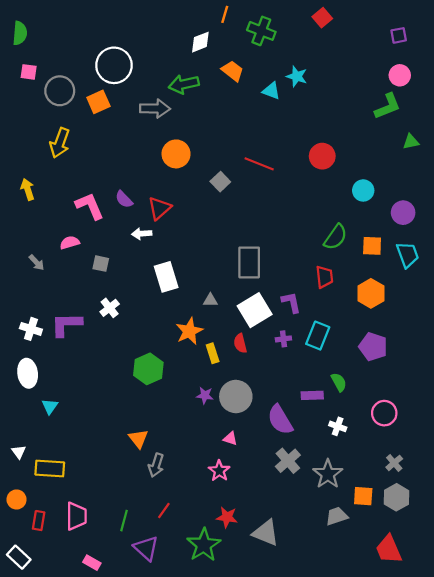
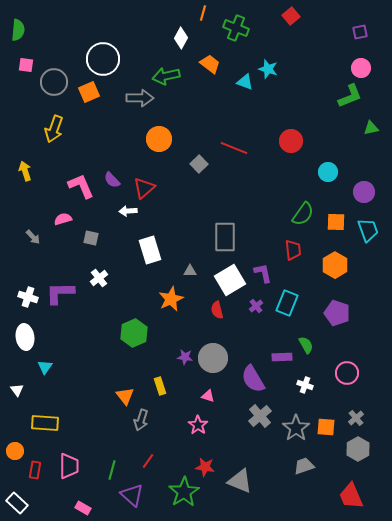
white diamond: (200, 42) -> (181, 38), turned -40
purple cross: (283, 339) -> (256, 306), turned -32
yellow rectangle: (213, 353) -> (160, 386), moved
white triangle: (19, 452) -> (17, 390), moved
orange square: (363, 496) -> (326, 427), moved

